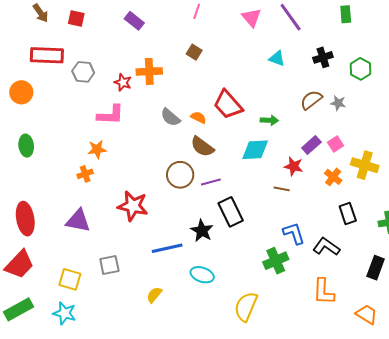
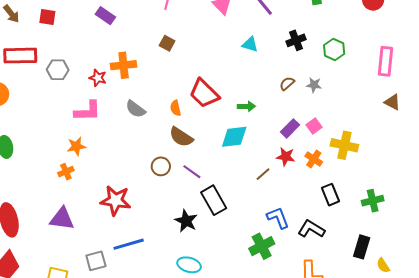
brown semicircle: (311, 100) -> (287, 84), size x0.7
gray semicircle: (170, 117) -> (136, 109), moved
orange semicircle: (198, 117) -> (175, 108), turned -126
red star: (294, 166) -> (286, 157), moved
brown circle: (180, 175) -> (161, 166), size x0.7
purple line: (211, 182) -> (192, 172), turned 54
brown line: (282, 189) -> (263, 174), turned -49
blue line: (167, 248) -> (129, 244), moved

